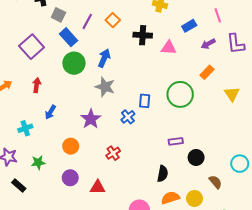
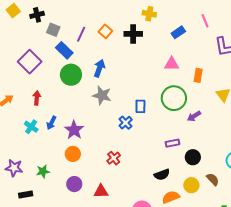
black cross: (143, 35) -> (133, 34), moved
purple arrow: (208, 44) -> (194, 116), moved
pink triangle: (169, 48) -> (172, 64), moved
orange rectangle: (207, 72) -> (198, 75), turned -32
purple star: (91, 119) -> (74, 130), moved
cyan cross: (25, 128) -> (31, 127), moved, turned -32
black semicircle: (163, 174) -> (162, 175), turned 63
black rectangle: (19, 186) -> (26, 195), turned -48
yellow circle: (195, 198) -> (191, 185), moved

